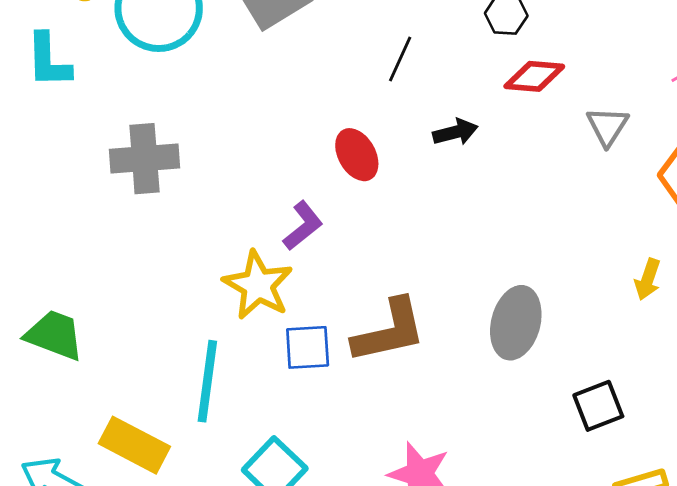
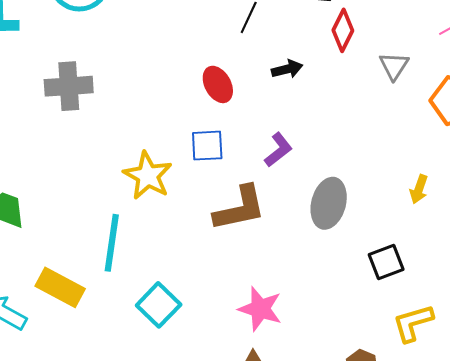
red diamond: (534, 76) -> (343, 30), turned -69
purple L-shape: (303, 226) -> (278, 150), moved
yellow arrow: (648, 279) -> (419, 189), moved
blue square: (308, 347) -> (207, 146), moved

